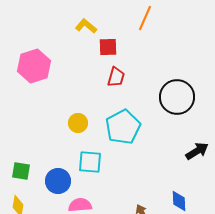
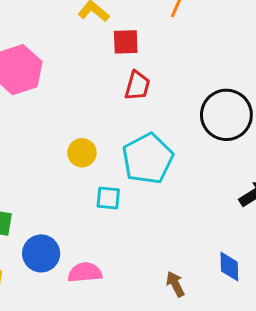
cyan square: (90, 162) -> (108, 198), moved, size x0.7
blue circle: (58, 181) -> (41, 253), moved

